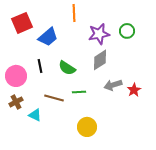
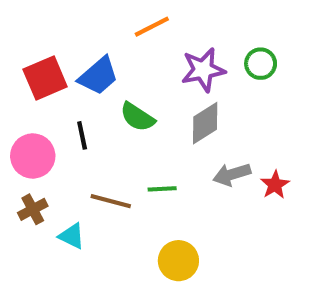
orange line: (74, 13) -> (152, 27), turned 66
red square: (22, 23) -> (45, 78), moved
green semicircle: (67, 68) -> (137, 117), moved

